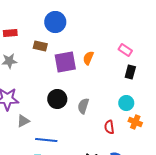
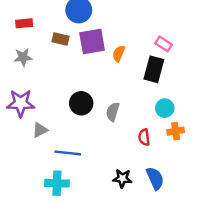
purple square: (65, 62) -> (92, 41), moved
black rectangle: (130, 72) -> (154, 69), moved, size x1.5
orange cross: (135, 122) -> (176, 131), turned -32

